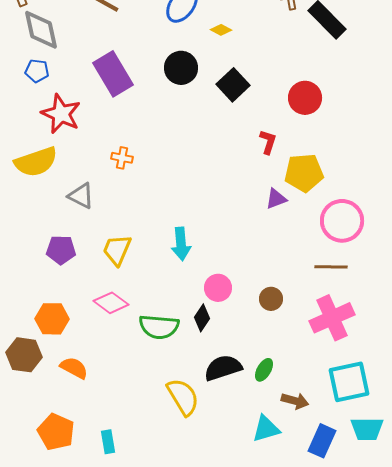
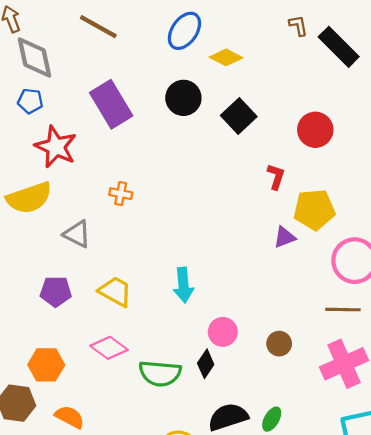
yellow diamond: (221, 30) -> (226, 57), size x1.4
yellow trapezoid: (117, 250) -> (115, 291), turned 96

